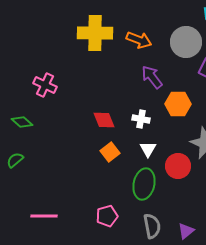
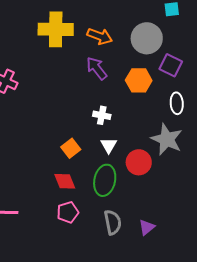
purple arrow: (152, 77) -> (97, 68), moved
orange hexagon: (178, 104) -> (139, 80), moved
red diamond: (104, 120) -> (65, 181), moved

